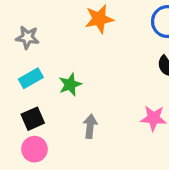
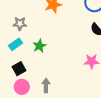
gray star: (27, 37) -> (20, 24), moved
gray arrow: (90, 126) -> (46, 85), moved

